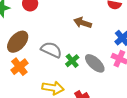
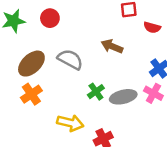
gray semicircle: (51, 50) -> (70, 59), moved
gray ellipse: (95, 63) -> (123, 97), turned -60

